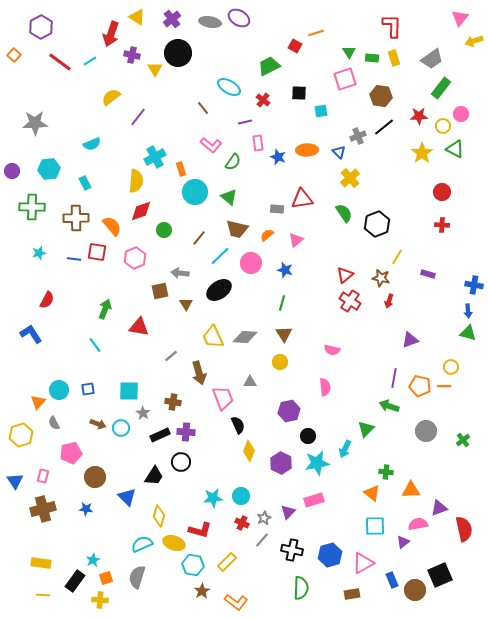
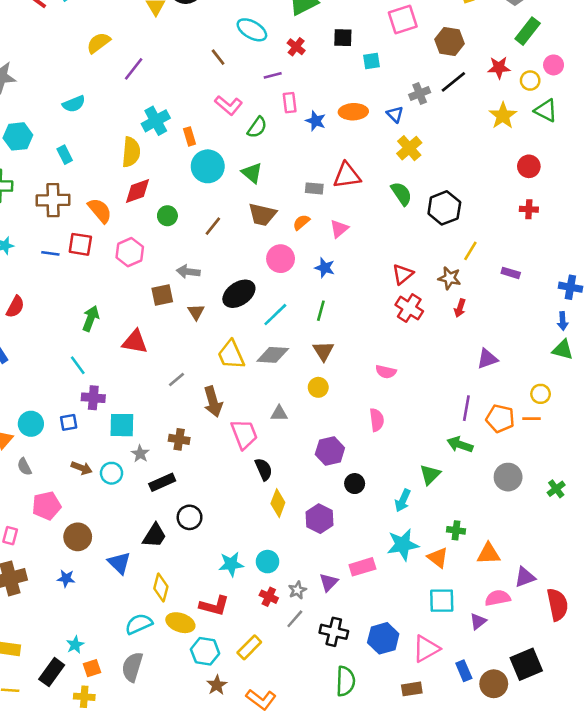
cyan line: (220, 256) -> (275, 315), moved
purple cross: (186, 432) -> (93, 398), moved
cyan star: (317, 463) -> (403, 545), moved

